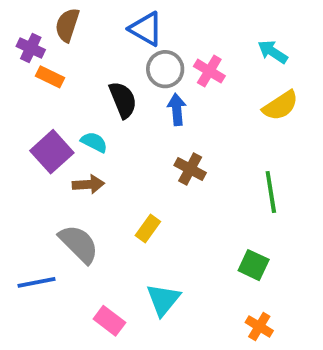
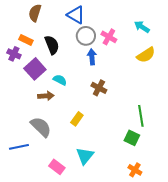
purple cross: (31, 48) -> (14, 54), moved
black semicircle: (123, 100) -> (52, 45), moved
cyan semicircle: (94, 142) -> (60, 80), moved
purple square: (52, 152) -> (35, 69), moved
green line: (271, 192) -> (141, 116), moved

